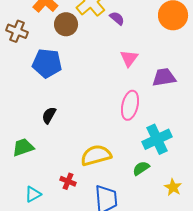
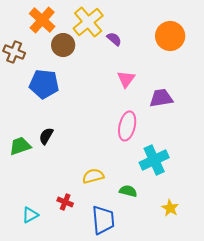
green trapezoid: (23, 147) -> (20, 146), moved
yellow semicircle: (96, 155) -> (93, 176), size x0.7
green semicircle: (141, 168) -> (128, 191), moved, turned 48

